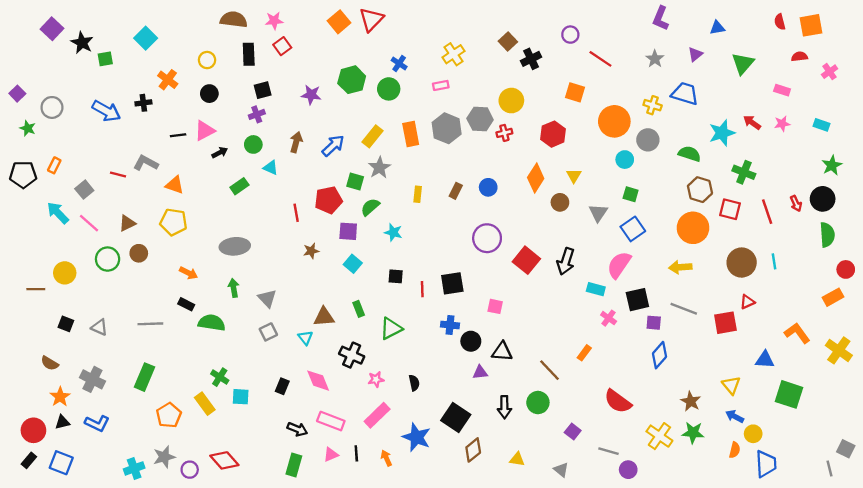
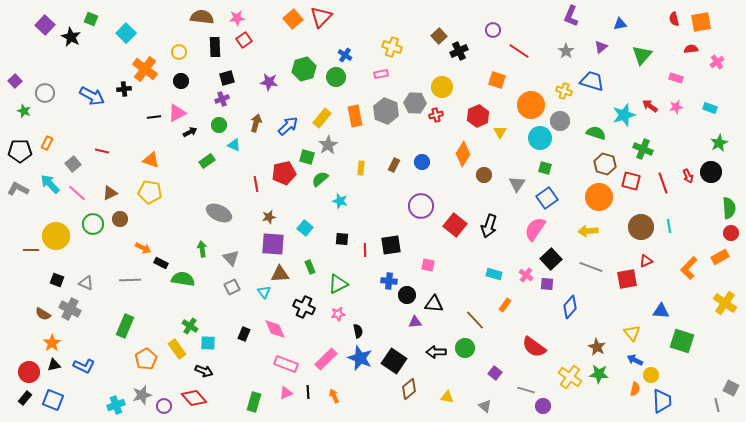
yellow cross: (453, 54) -> (392, 47), turned -36
green square: (105, 59) -> (91, 19), moved, turned 32
orange cross: (168, 80) -> (145, 69), size x1.4
cyan circle: (625, 160) -> (540, 138), size x1.5
gray L-shape: (146, 163) -> (18, 189), moved
yellow triangle: (574, 176) -> (500, 132), moved
purple square: (348, 231) -> (273, 244), moved, size x1.4
green semicircle: (827, 235) -> (729, 208), moved
gray ellipse: (235, 246) -> (219, 213), moved, turned 30
yellow circle: (65, 273) -> (56, 236), size x1.4
orange arrow: (189, 273) -> (143, 248), moved
cyan rectangle: (596, 289) -> (494, 274), moved
black square: (637, 300) -> (551, 259), turned -30
purple square: (654, 323) -> (547, 284), moved
orange L-shape: (797, 333) -> (689, 268), moved, turned -100
gray cross: (92, 379) -> (70, 309), moved
pink star: (376, 379) -> (338, 314), moved
black arrow: (504, 407) -> (436, 352), turned 90
black arrow: (297, 429) -> (204, 371), moved
blue star: (416, 437) -> (360, 358), moved

